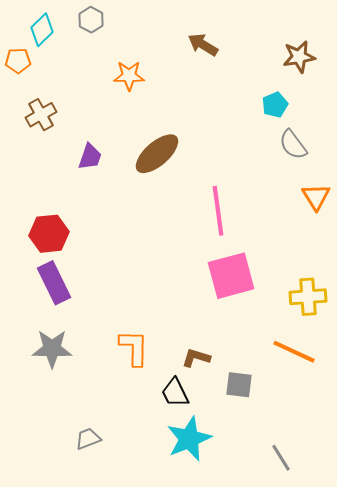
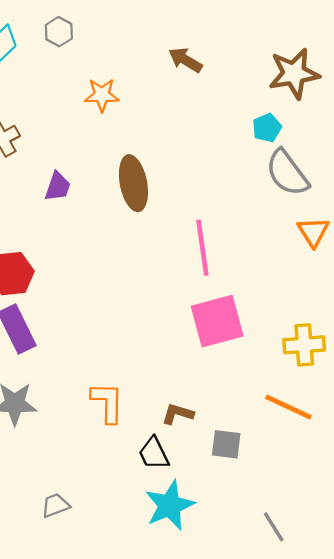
brown star: (299, 57) -> (294, 73), size x1.4
gray semicircle: (293, 145) -> (287, 173), size x1.4
brown ellipse: (157, 154) -> (133, 183), turned -60

